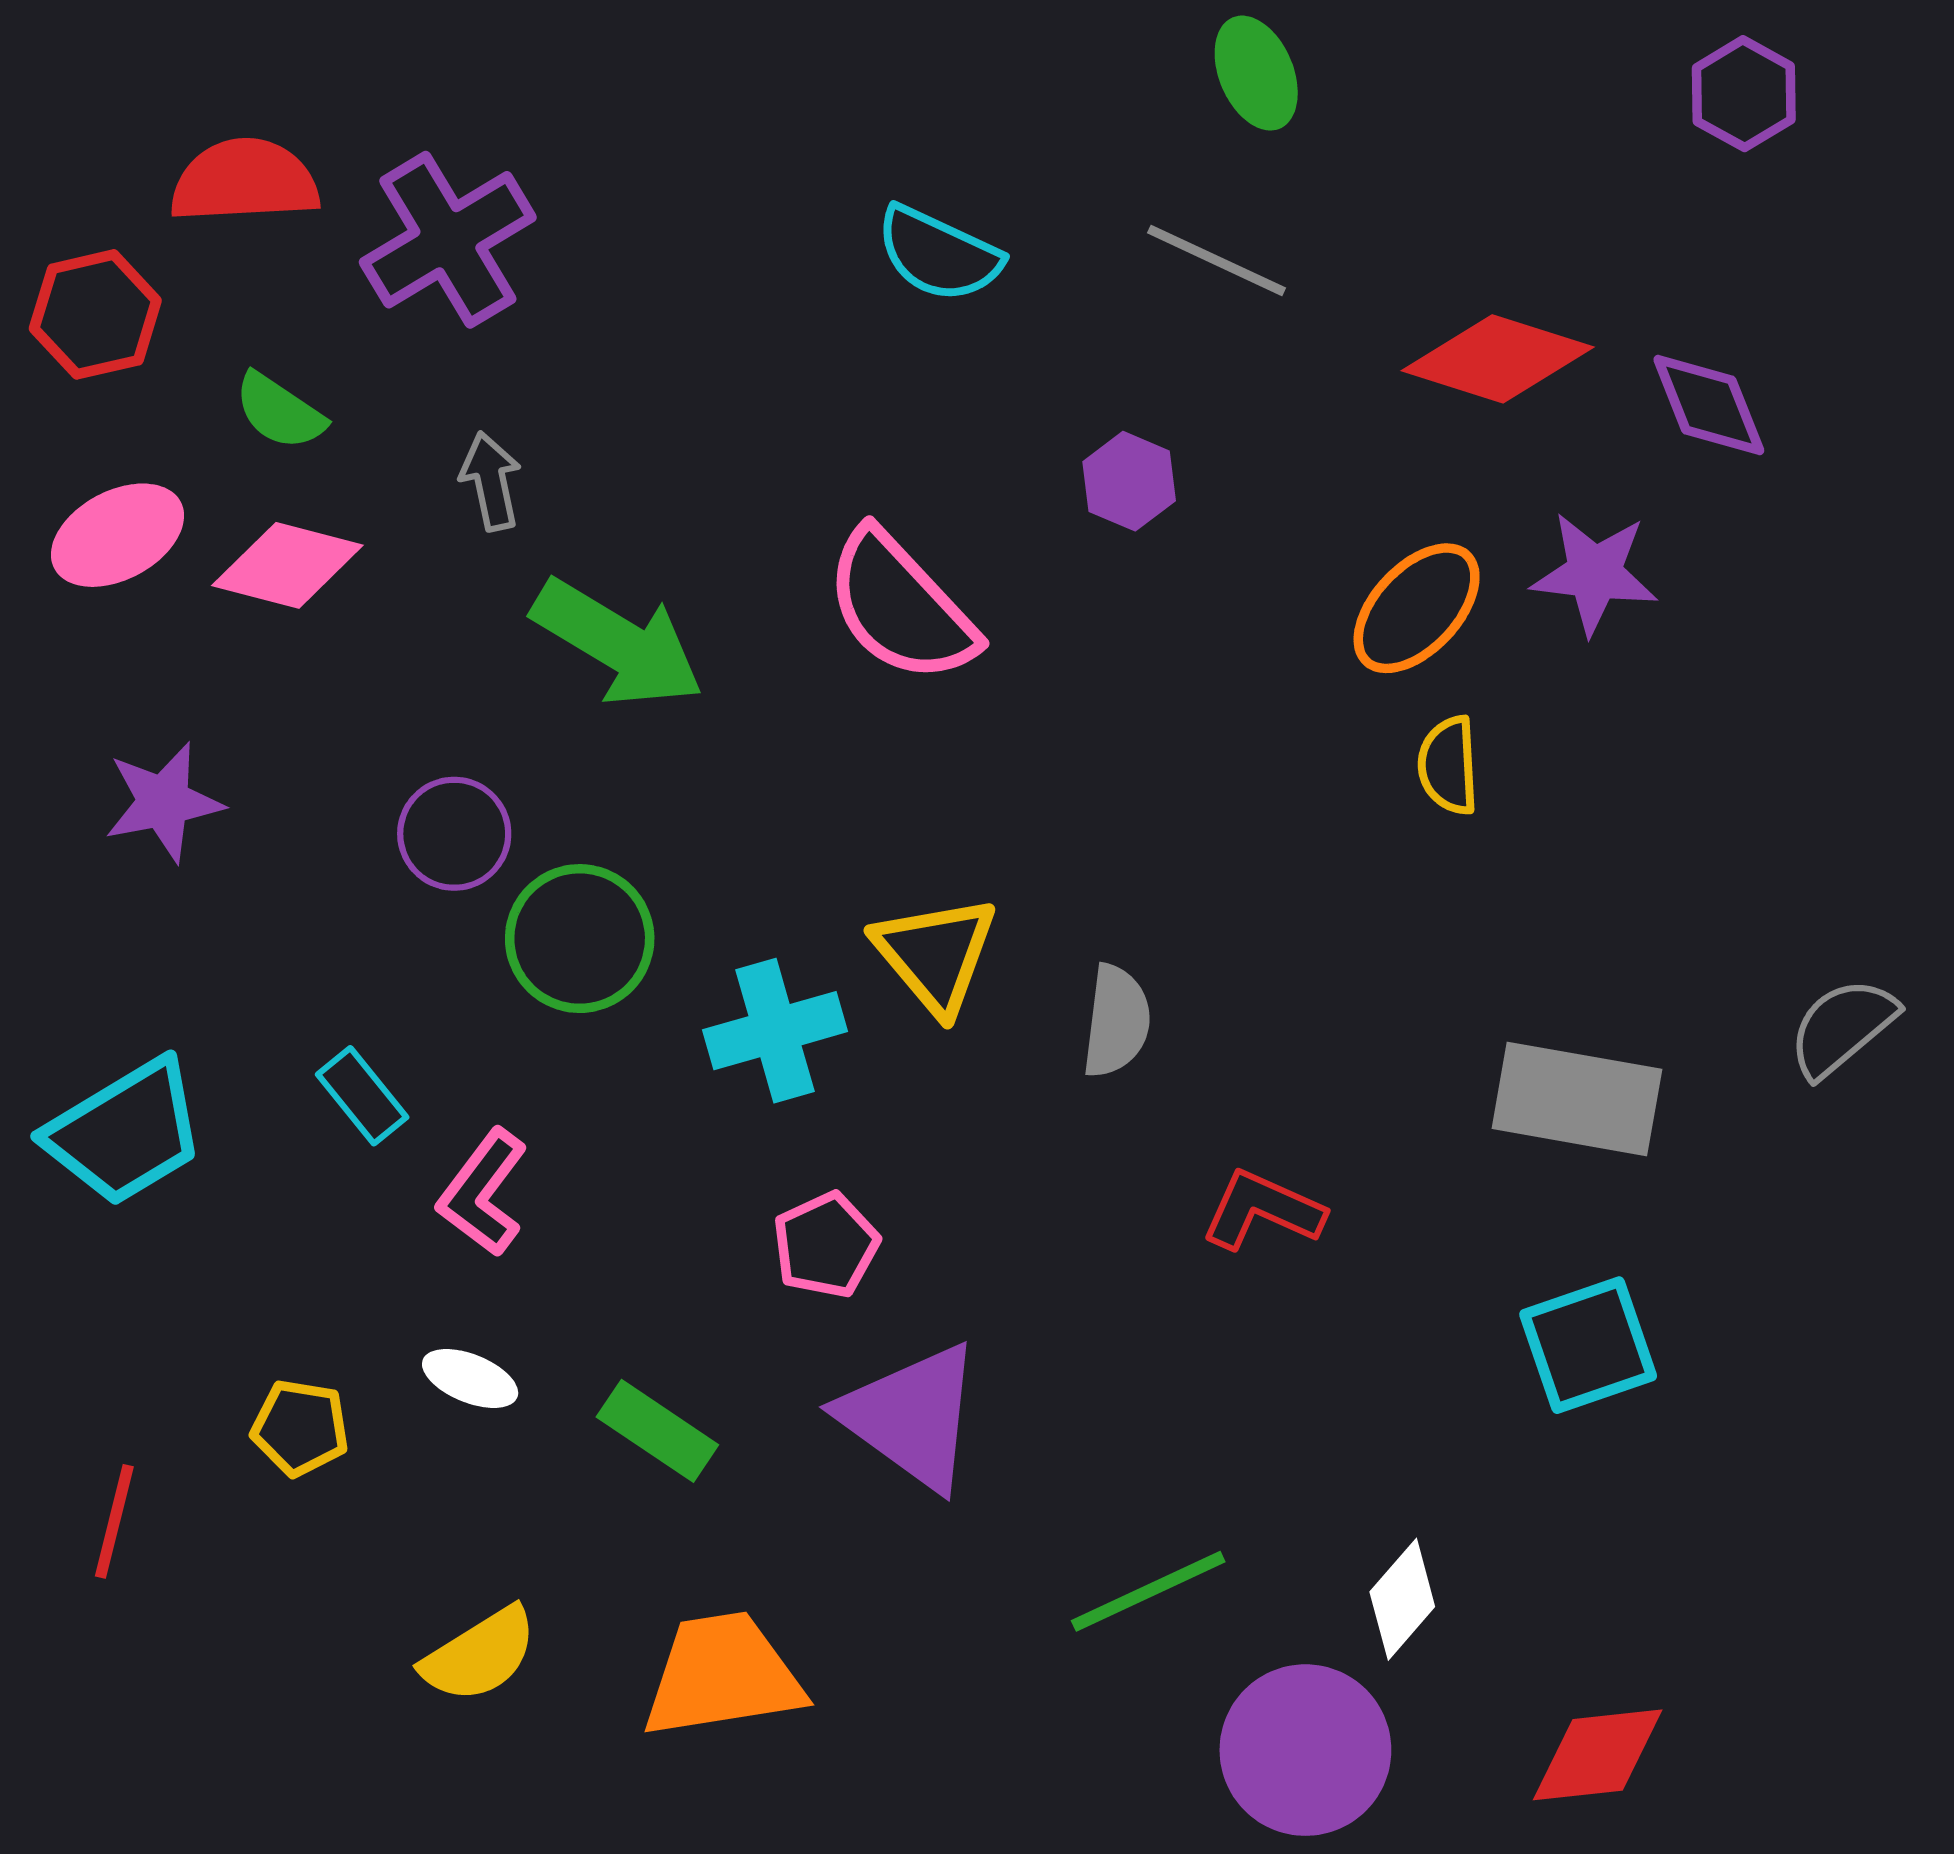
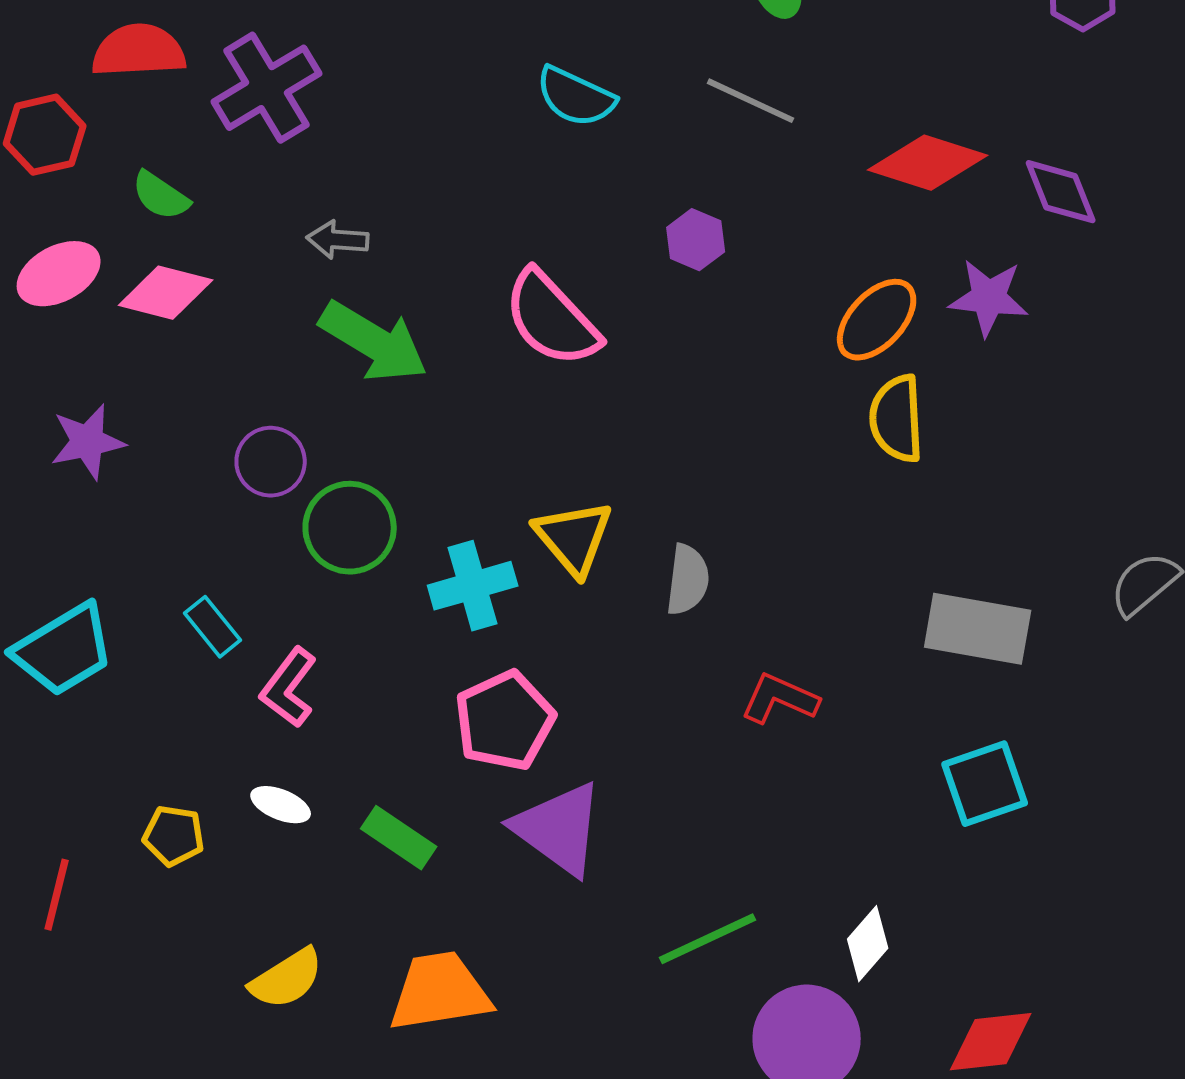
gray arrow: (491, 481) -> (338, 240), moved, turned -74
yellow semicircle: (1448, 765) -> (897, 419), size x1.4
pink pentagon: (826, 1245) -> (505, 721), size x1.5

